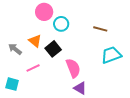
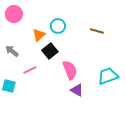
pink circle: (44, 12) -> (14, 14), moved
orange triangle: (35, 41) -> (39, 35), moved, turned 40
cyan trapezoid: (111, 55) -> (108, 76), moved

